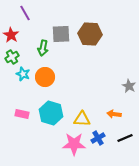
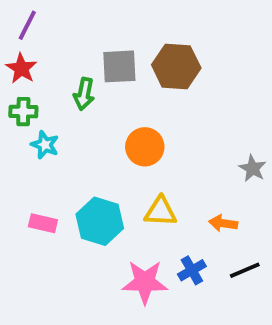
purple line: (25, 13) -> (27, 25), moved, turned 56
green cross: (12, 57) -> (23, 112), turned 32
orange circle: (45, 77) -> (145, 147), moved
yellow triangle: (82, 119) -> (160, 211), moved

